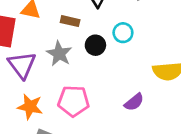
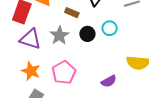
purple triangle: (22, 65) -> (30, 39), turned -45
pink pentagon: (73, 101) -> (64, 73), turned 30

